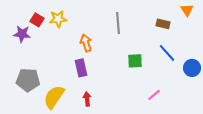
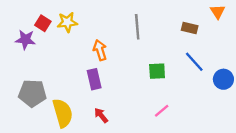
pink line: (154, 95) -> (162, 111), moved
yellow semicircle: (54, 97) -> (63, 113), turned 130
red arrow: (87, 99) -> (101, 115), turned -32

